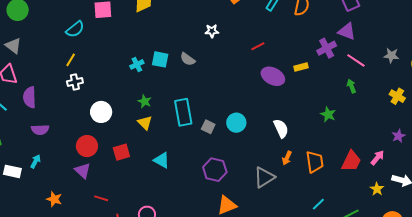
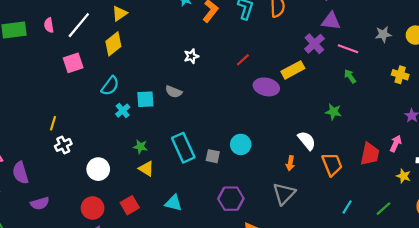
cyan semicircle: (75, 29) -> (110, 86), moved
yellow rectangle: (301, 67) -> (293, 70), size x1.5
white semicircle: (281, 128) -> (307, 141), moved
orange arrow: (287, 158) -> (290, 163), moved

